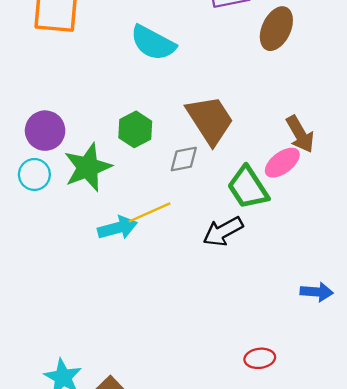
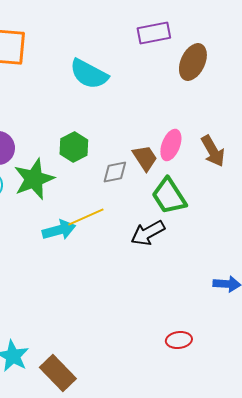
brown trapezoid: (210, 120) -> (145, 158), moved, size x0.6
pink ellipse: (282, 163) -> (171, 145), moved, turned -32

